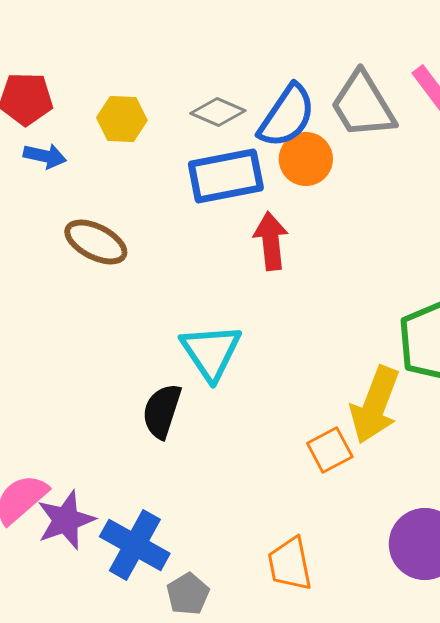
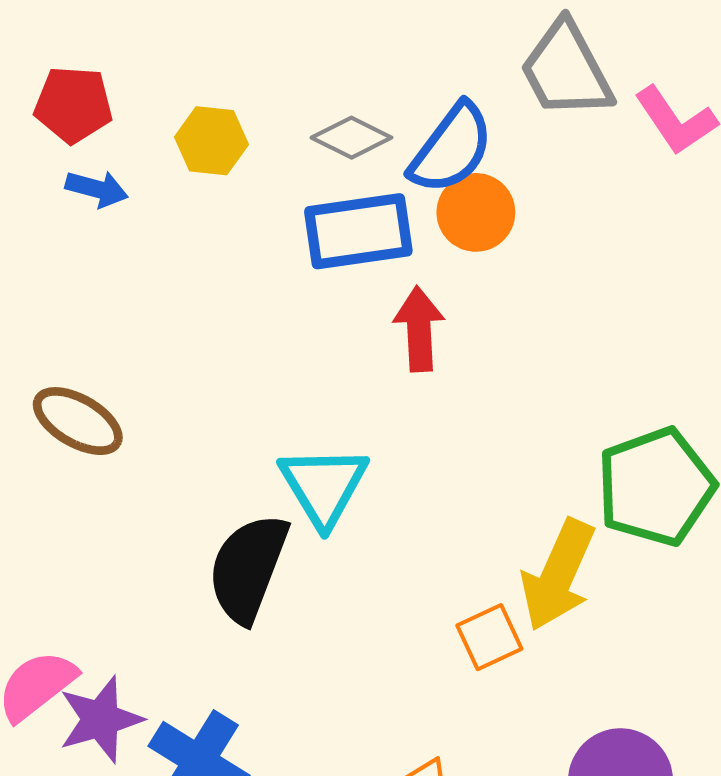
gray trapezoid: (363, 105) -> (566, 70), moved
brown ellipse: (96, 242) -> (78, 421), moved
black semicircle: (162, 411) -> (248, 568), size x1.4

